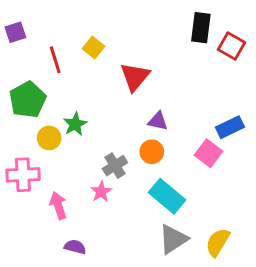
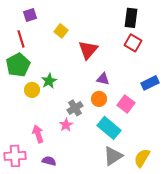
purple square: (15, 32) -> (30, 15), moved
red square: (231, 46) -> (133, 43), moved
red line: (55, 60) -> (21, 39), moved
pink square: (208, 153) -> (126, 104), moved
pink cross: (23, 175) -> (15, 156), moved

